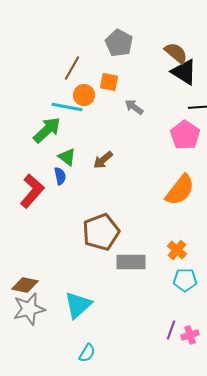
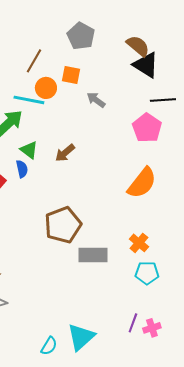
cyan triangle: (78, 305) -> (81, 337), moved

